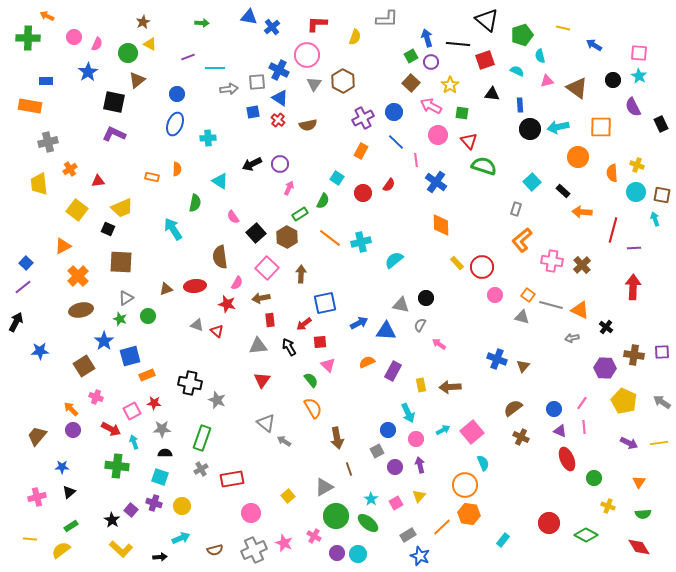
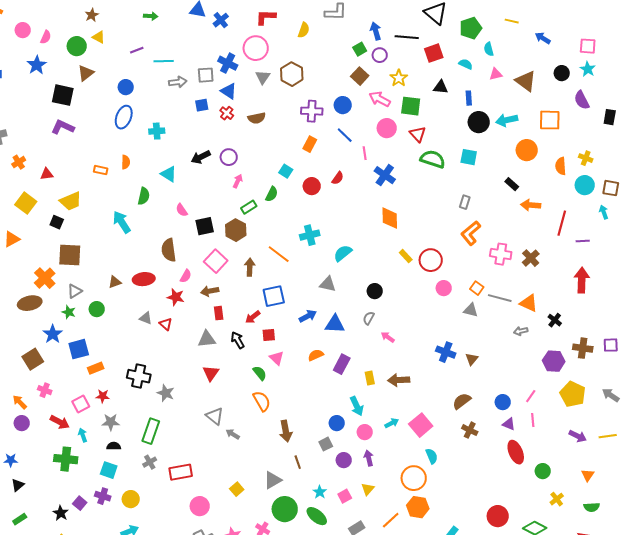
green square: (462, 113) -> (411, 106), size x1.5
purple cross: (363, 118) -> (312, 111), turned 30
black rectangle: (661, 124) -> (610, 117), turned 35
cyan square: (532, 182) -> (469, 157), moved, turned -36
black square: (256, 233) -> (205, 226), turned 30
orange line: (330, 238) -> (279, 254), moved
orange cross: (78, 276) -> (45, 278), moved
gray triangle: (401, 305) -> (328, 284), moved
yellow cross: (608, 506) -> (557, 499), turned 32

